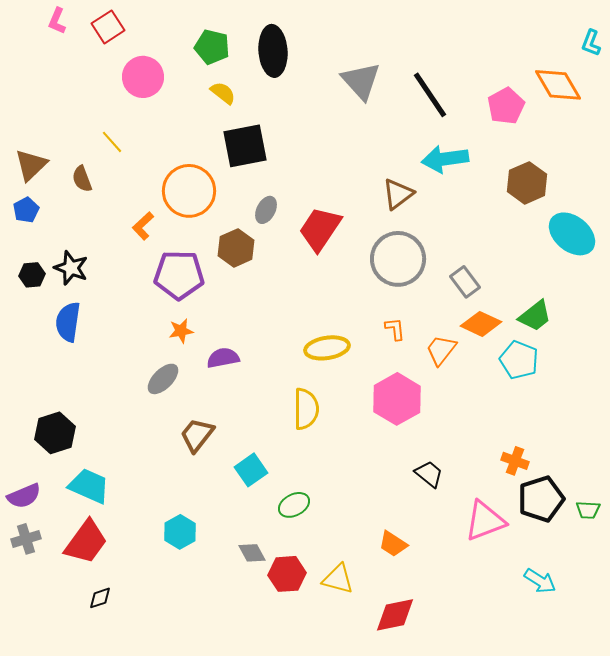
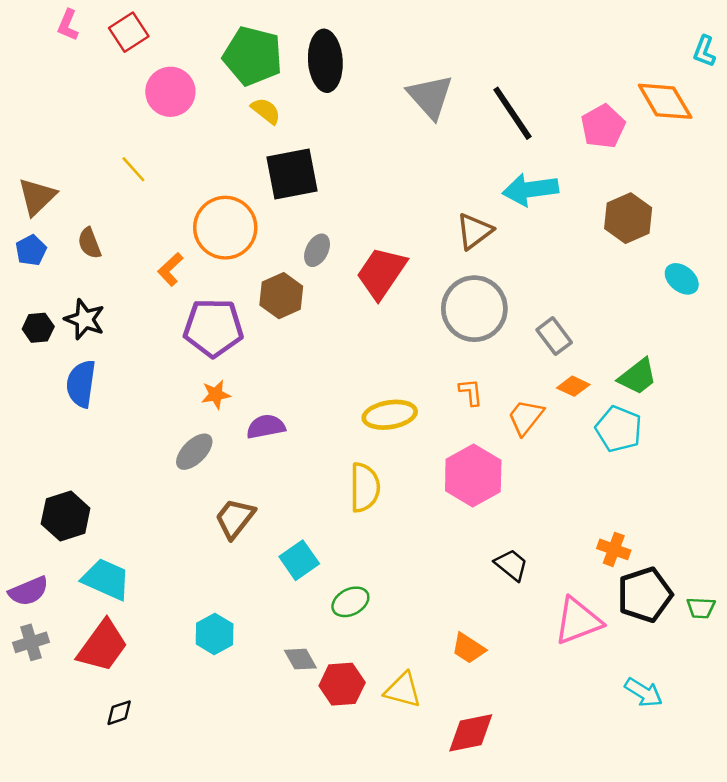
green pentagon: (212, 47) -> (253, 56), size x1.4
brown semicircle: (82, 179) -> (89, 243), moved
cyan ellipse: (572, 234) -> (682, 279), size x0.6
orange diamond: (481, 324) -> (573, 386), size x0.7

